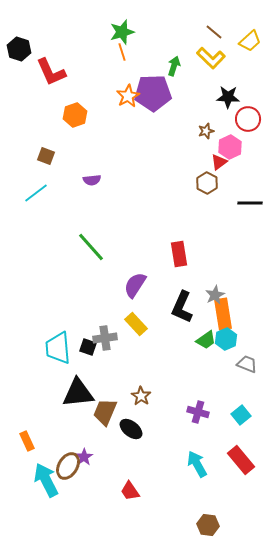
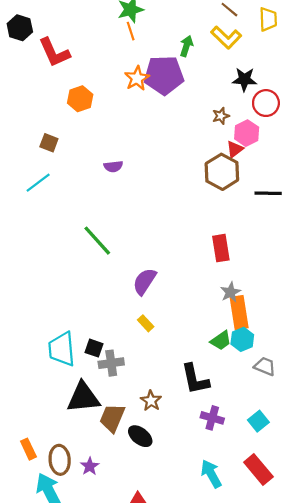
yellow trapezoid: (250, 41) -> (268, 19), turned -50
purple semicircle: (92, 180) -> (113, 166), moved
brown hexagon: (207, 183) -> (222, 172), size x1.5
red rectangle: (179, 254) -> (221, 248), moved
black L-shape: (182, 307) -> (195, 379), moved, turned -36
yellow rectangle: (136, 324) -> (146, 323), size x0.7
gray cross: (105, 338) -> (111, 363), moved
brown ellipse: (68, 466) -> (60, 460), moved, turned -36

